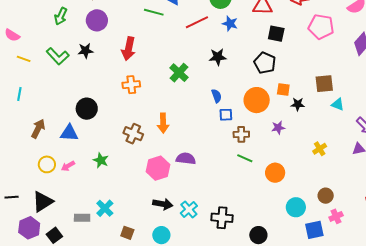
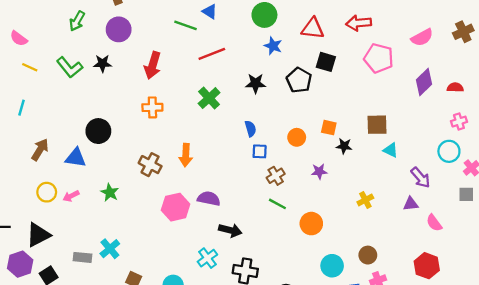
red line: (197, 22) -> (212, 54), moved
black pentagon: (265, 63) -> (299, 80), moved
orange circle: (257, 100) -> (297, 137), size x0.6
brown cross: (241, 134) -> (276, 176), turned -35
black arrow: (163, 204) -> (230, 230), moved

